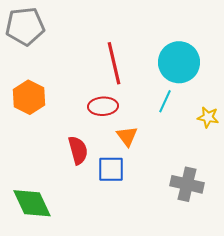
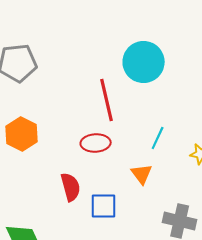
cyan circle: (179, 62) -> (144, 62), moved
orange triangle: (127, 136) -> (142, 174), moved

